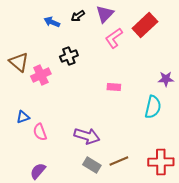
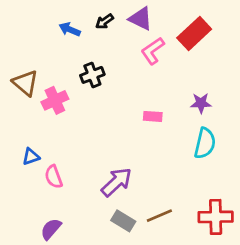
purple triangle: (105, 14) -> (141, 19), turned -48
purple star: (166, 79) -> (201, 103), moved
purple arrow: (87, 136) -> (117, 182), turned -60

